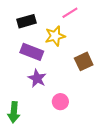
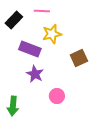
pink line: (70, 13) -> (42, 11), moved, turned 35
black rectangle: (26, 21) -> (14, 20), moved, turned -30

